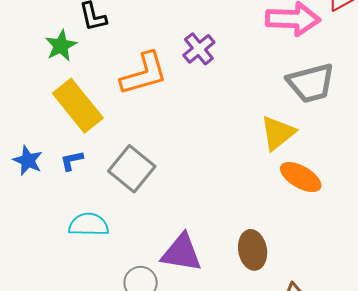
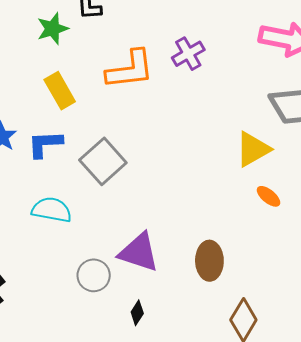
yellow rectangle: (78, 106) -> (60, 91), size x0.7
blue L-shape: (72, 161) -> (45, 144), size x1.5
orange ellipse: (301, 177) -> (269, 196), size x0.6

